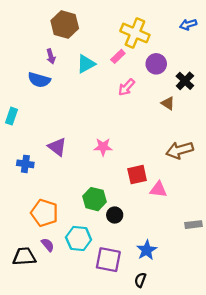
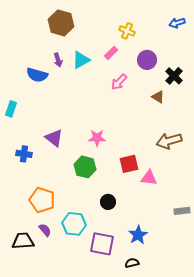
yellow cross: (135, 33) -> (127, 31), size x0.6
purple arrow: (51, 56) -> (58, 60), moved
green hexagon: (94, 199) -> (85, 167), moved
black semicircle: (140, 280) -> (132, 263), turned 56

